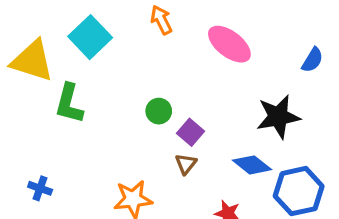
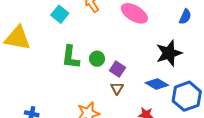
cyan square: (90, 37) -> (60, 14), moved, size x0.7
green L-shape: (69, 104) -> (71, 57), moved

